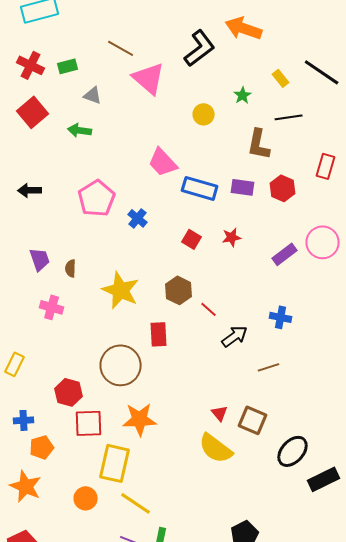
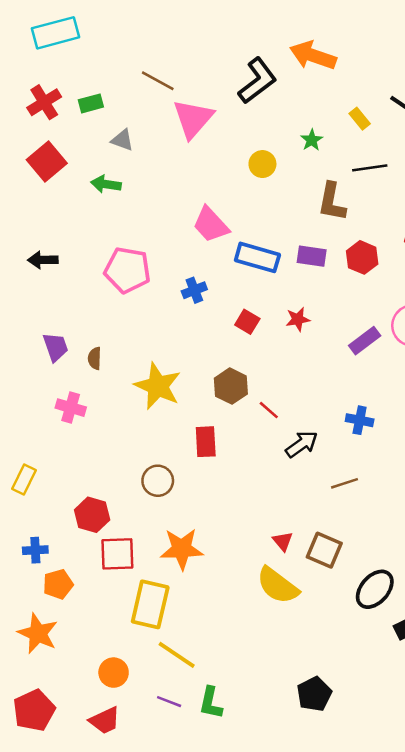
red cross: (31, 65) -> (44, 102), turned 32
pink triangle: (149, 78) -> (193, 119), turned 30
pink pentagon: (97, 198) -> (127, 270), turned -30
blue cross: (138, 218) -> (194, 290), moved, turned 30
brown circle: (121, 365) -> (158, 481), size x0.6
orange circle: (86, 498) -> (114, 673), moved

